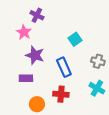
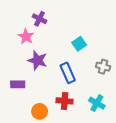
purple rectangle: (26, 78) -> (18, 84), moved
cyan cross: (97, 88) -> (97, 103), moved

